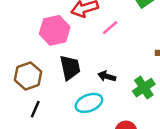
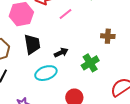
black arrow: (107, 76) -> (61, 53), turned 136

